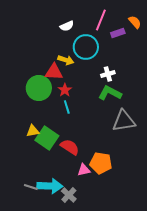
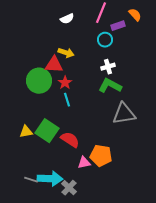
cyan circle: (86, 47) -> (105, 40), moved, size x0.6
yellow triangle: (33, 131) -> (26, 132), moved

